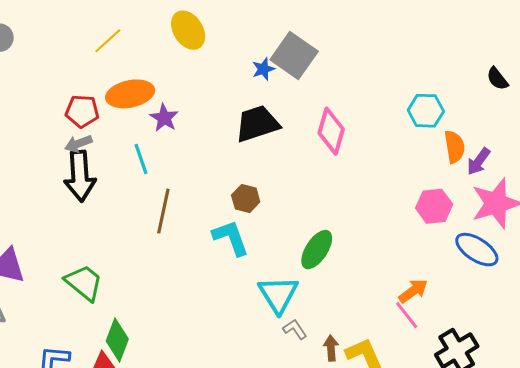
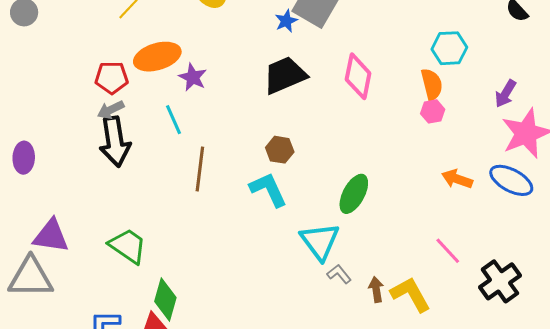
orange semicircle: (455, 147) -> (432, 84), moved
pink hexagon: (434, 206) -> (433, 111), moved, size x0.7
orange arrow: (413, 291) -> (457, 179), moved, turned -120

